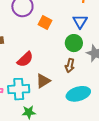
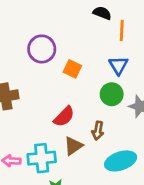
red semicircle: (25, 59) -> (64, 117), moved
brown arrow: (70, 65) -> (98, 131), moved

